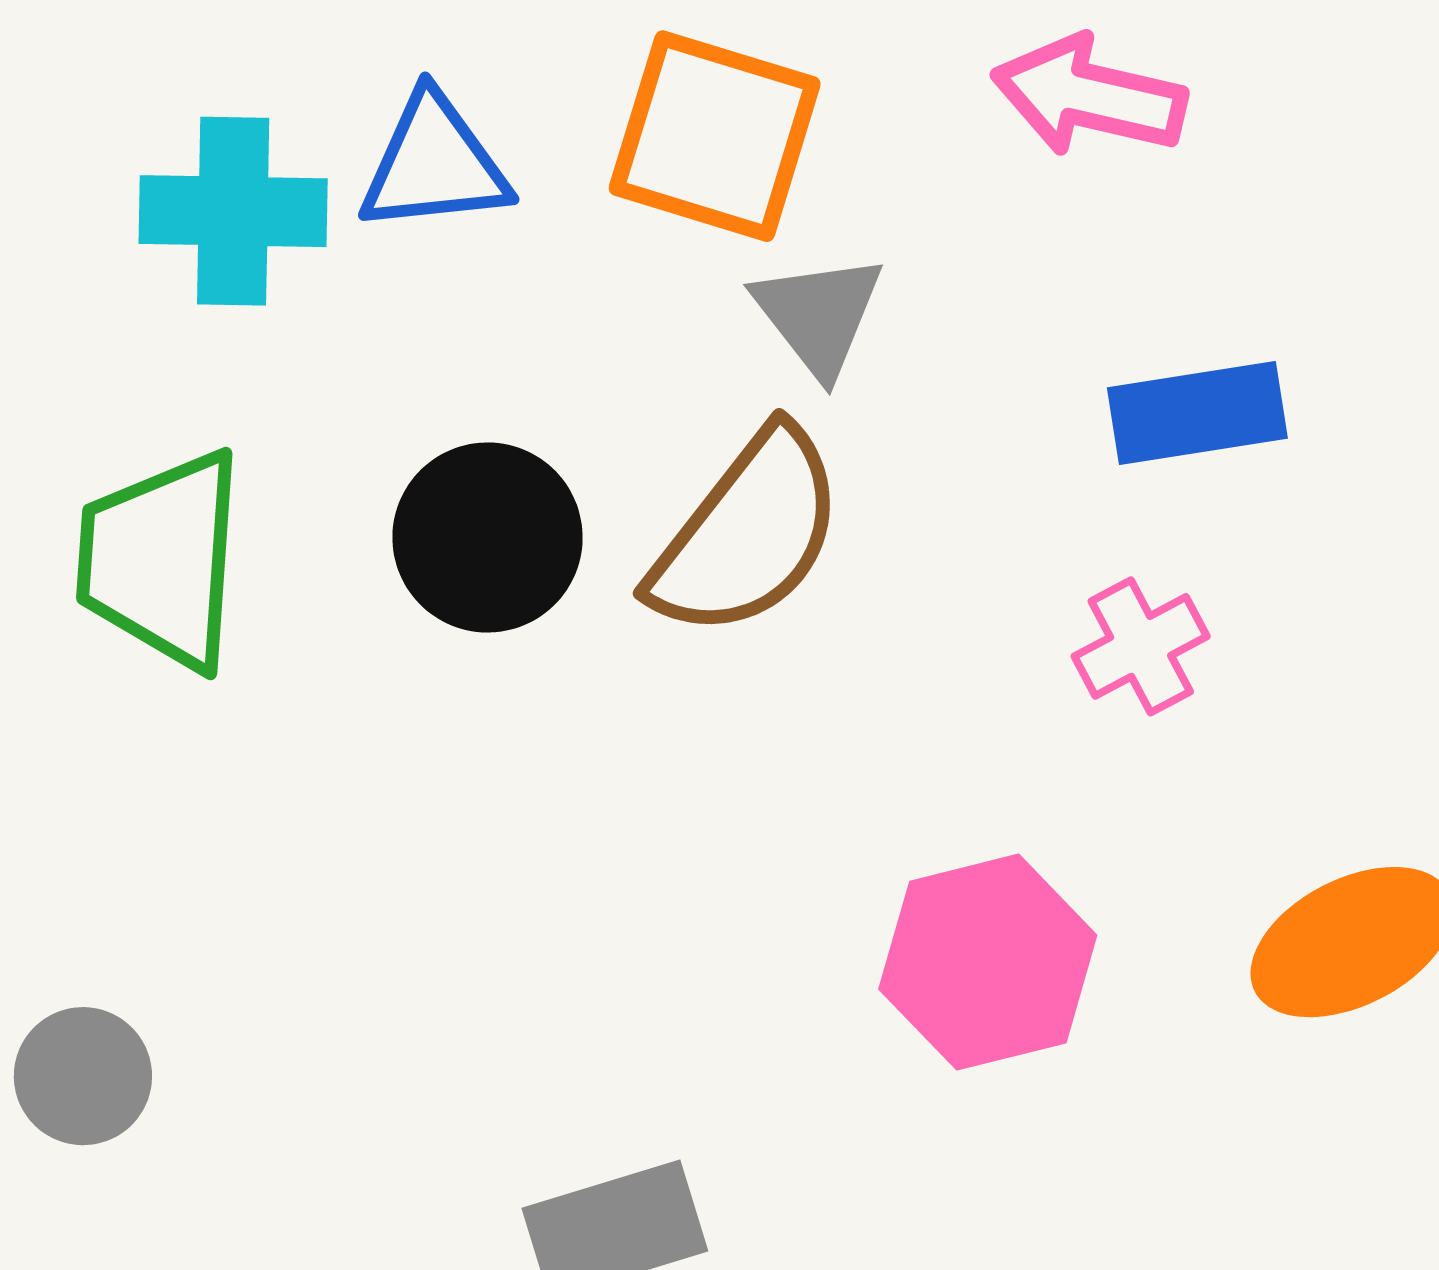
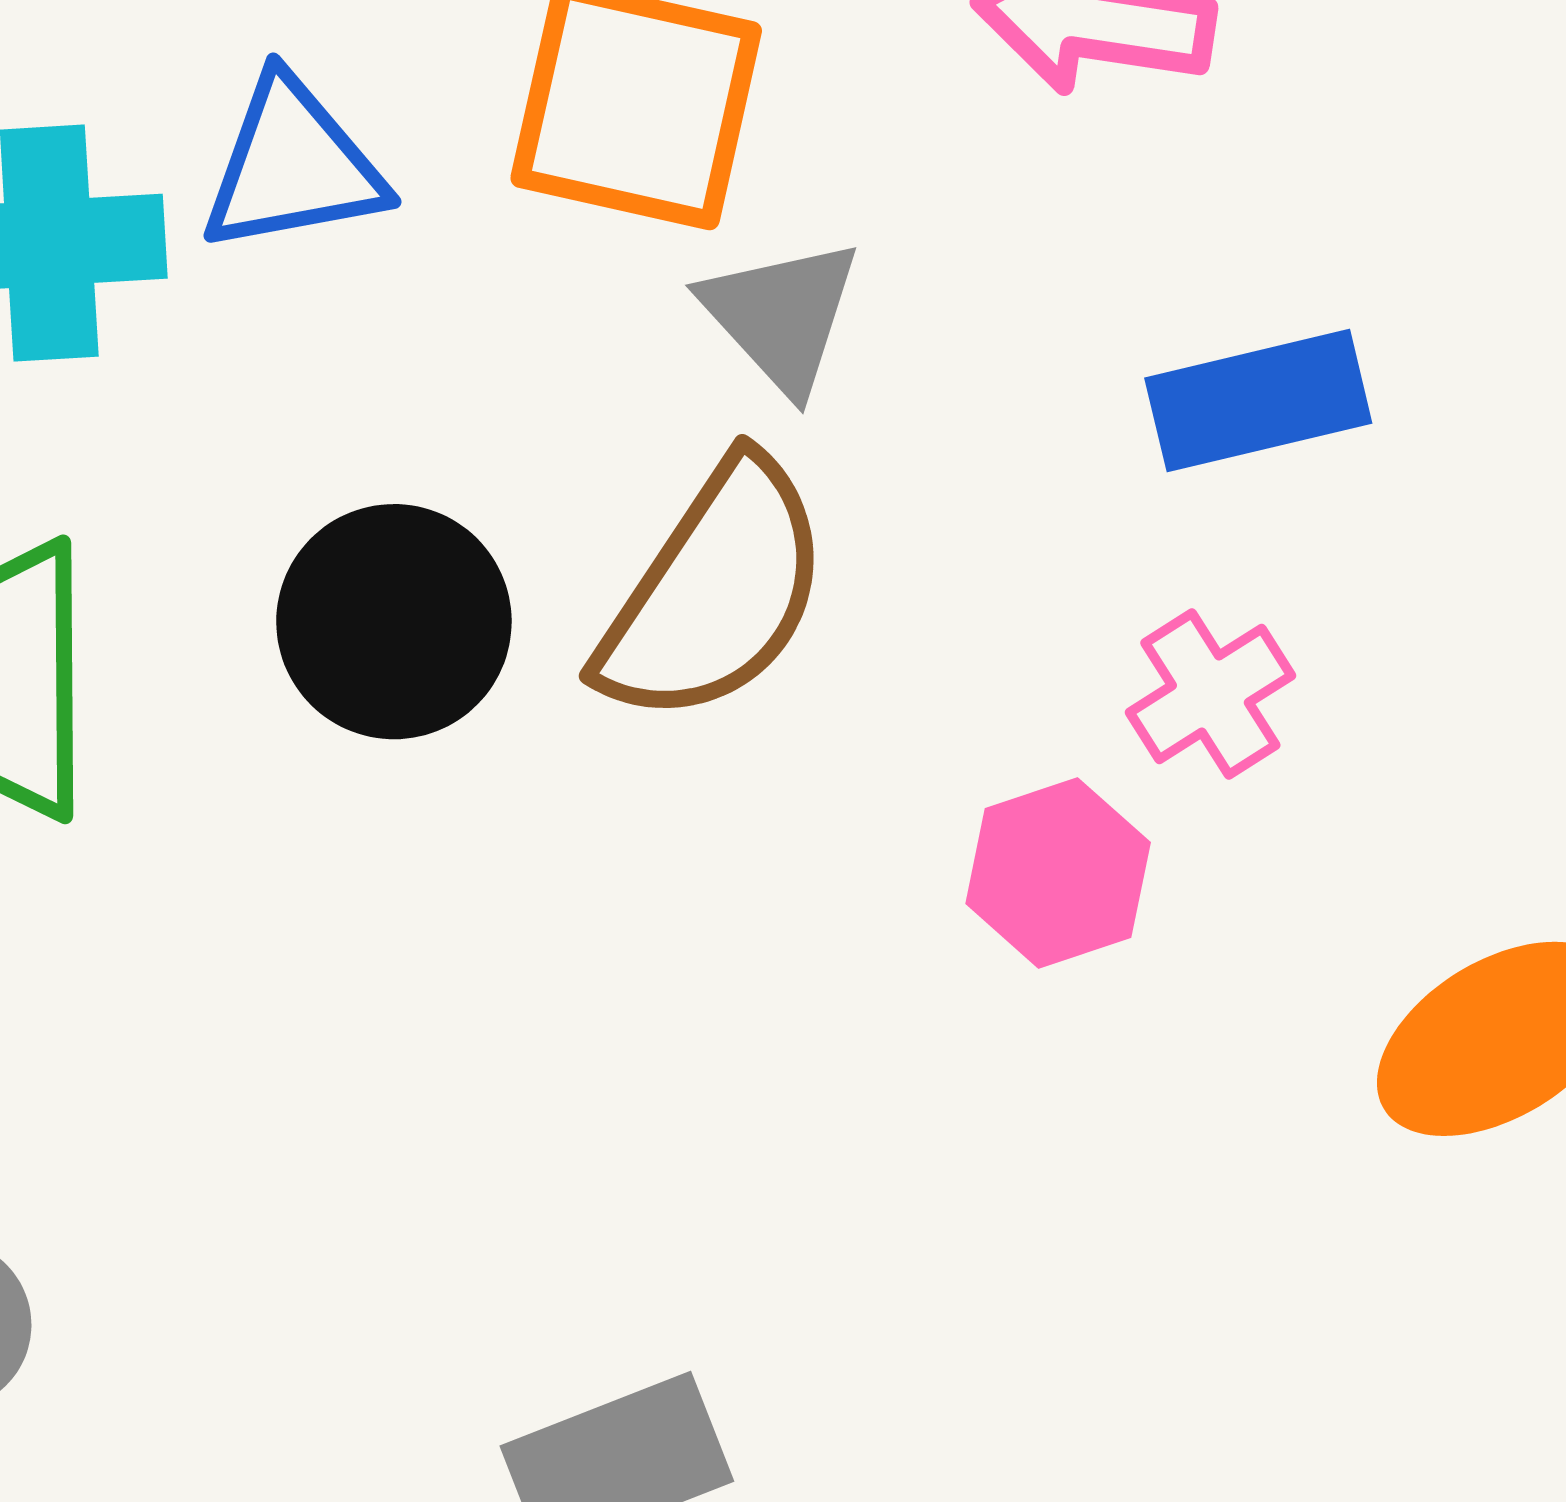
pink hexagon: (988, 962) -> (1058, 873), moved, size x0.7

